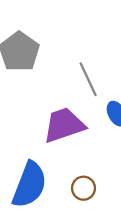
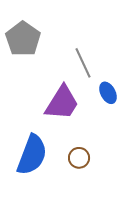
purple trapezoid: (64, 125) -> (62, 103), turned 141

